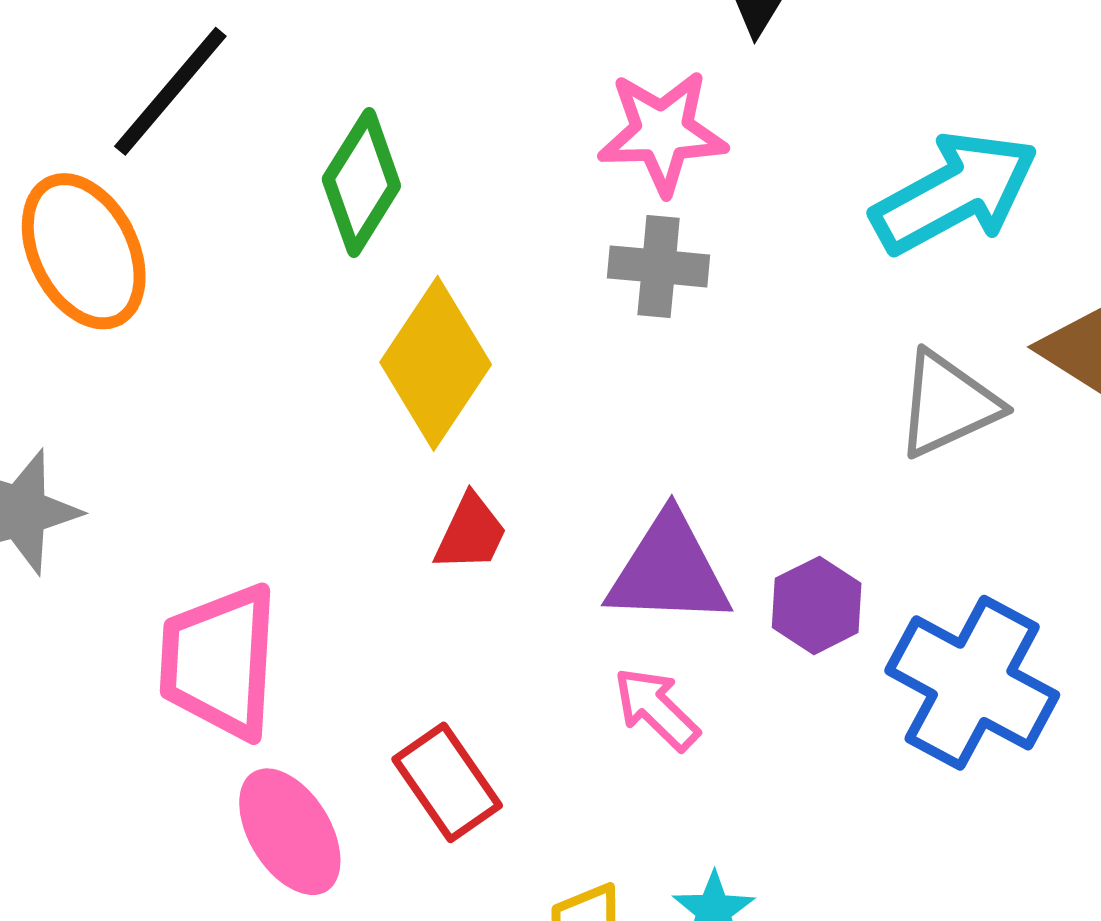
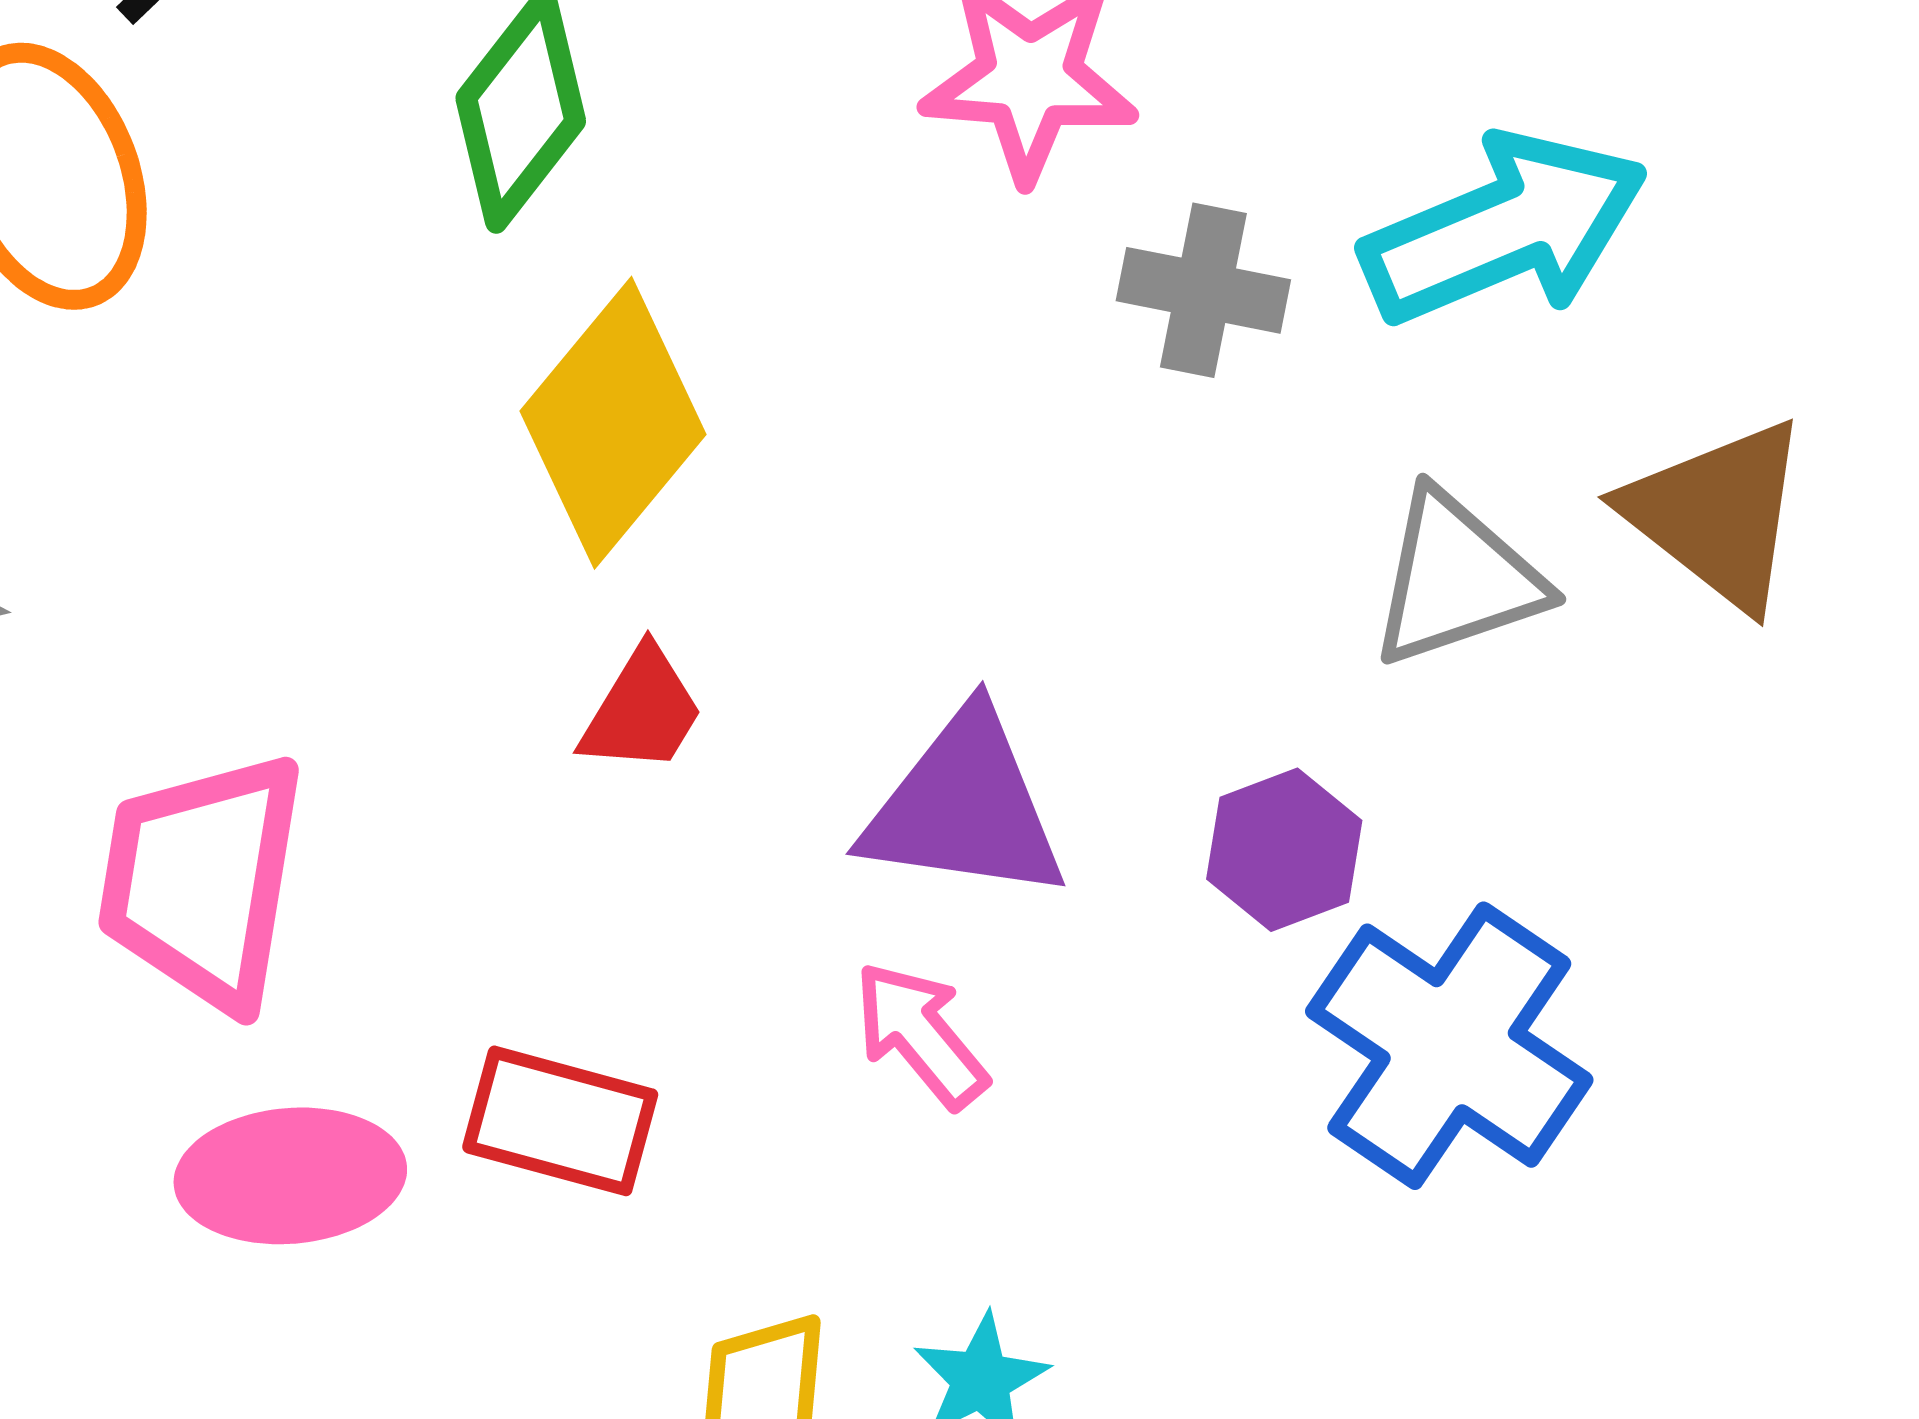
gray cross: (659, 266) -> (1203, 290), moved
purple hexagon: (817, 605) -> (1284, 850), moved
red rectangle: (447, 782) -> (560, 1121), turned -46
pink ellipse: (290, 832) -> (290, 1176), turned -69

